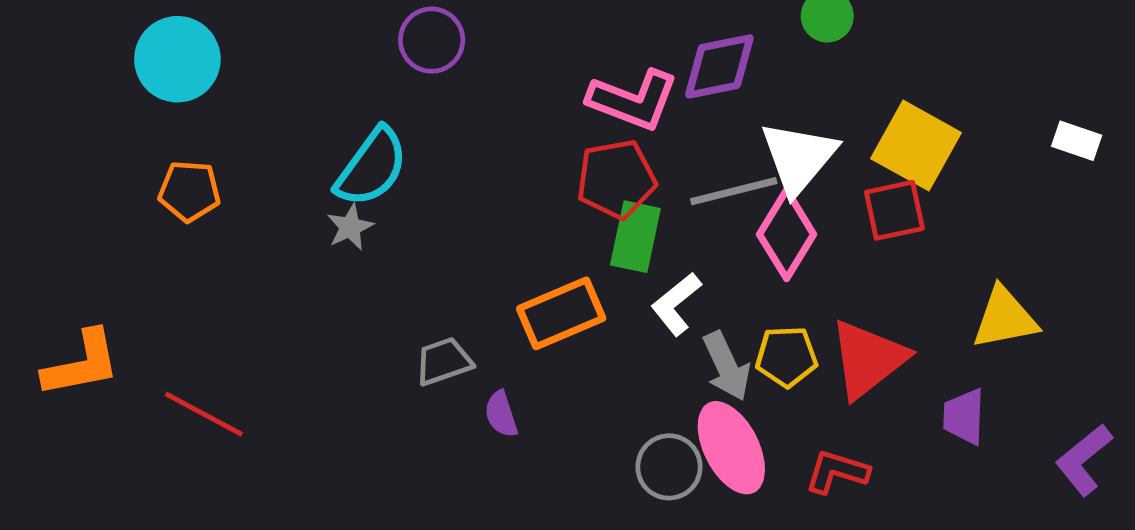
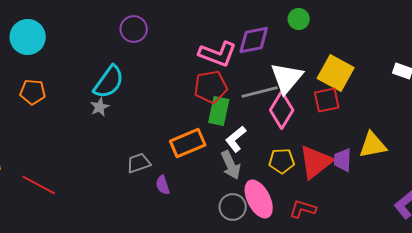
gray arrow: (727, 366) -> (231, 165), moved
purple trapezoid: (964, 417) -> (343, 160), moved

